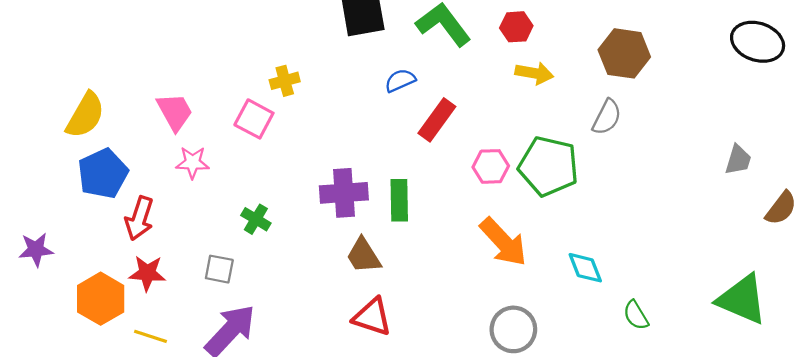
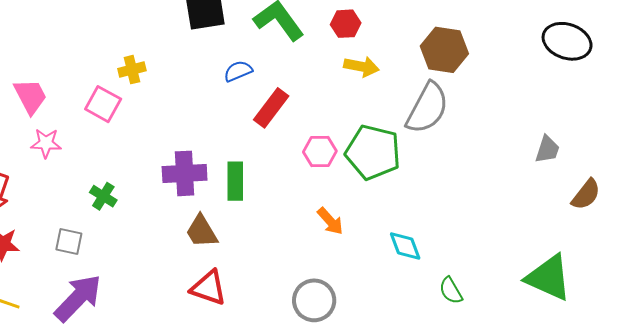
gray semicircle: (607, 117) -> (427, 108), size x1.6
orange arrow: (503, 242) -> (330, 221), size x0.6
gray circle: (513, 329) -> (314, 300), moved

